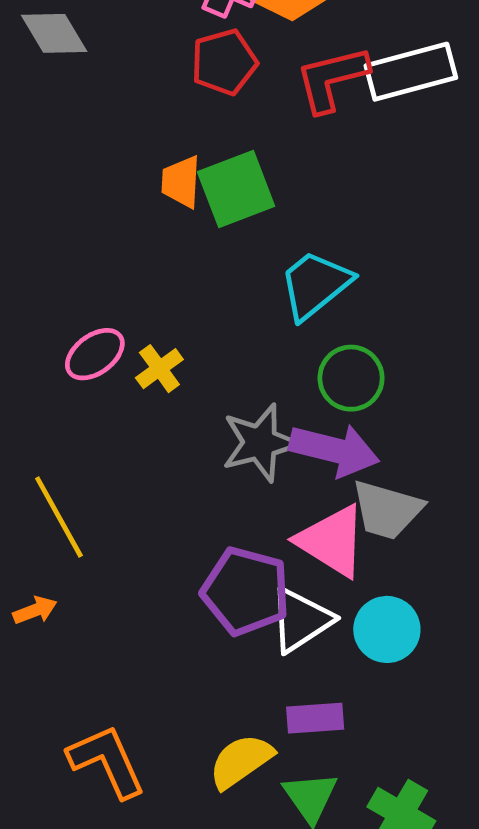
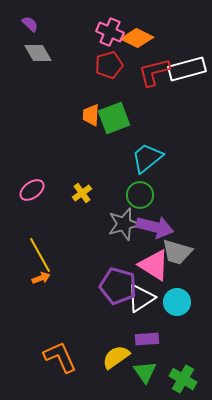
pink ellipse: (95, 354) -> (32, 190), moved
green circle: (351, 378) -> (140, 195), moved
orange arrow: (35, 610) -> (41, 278), moved

